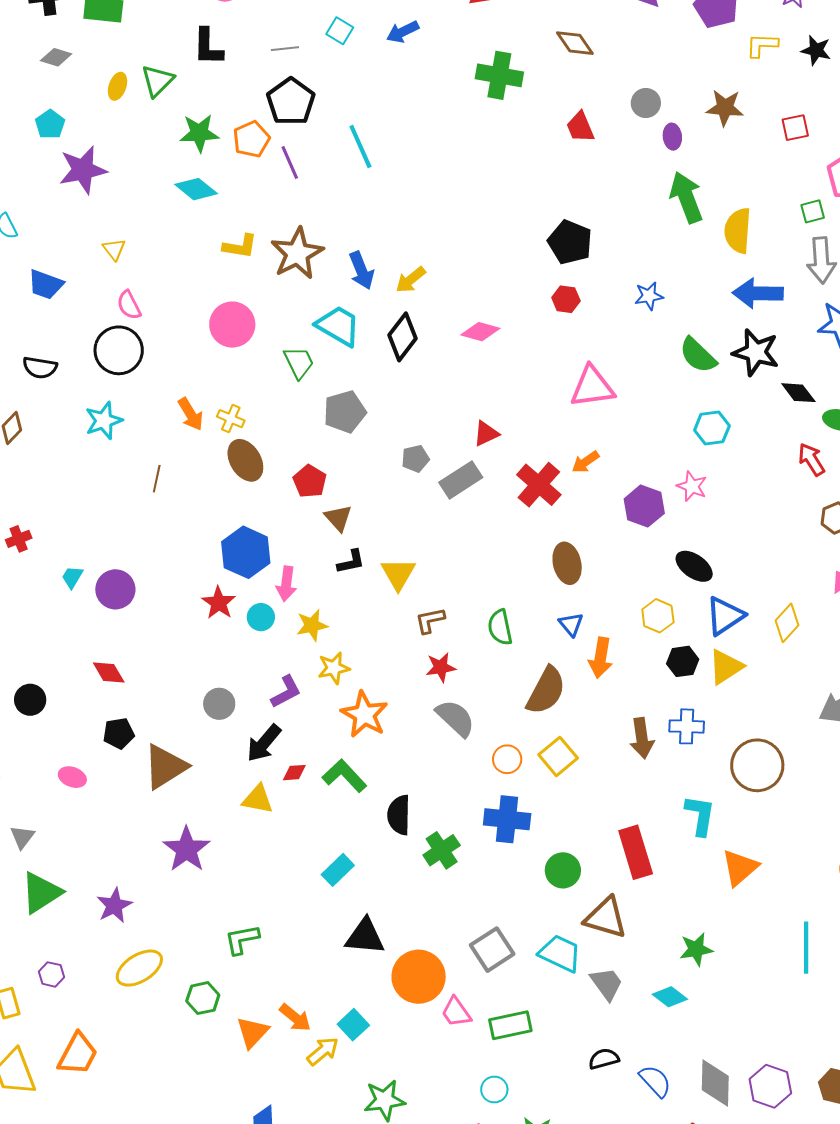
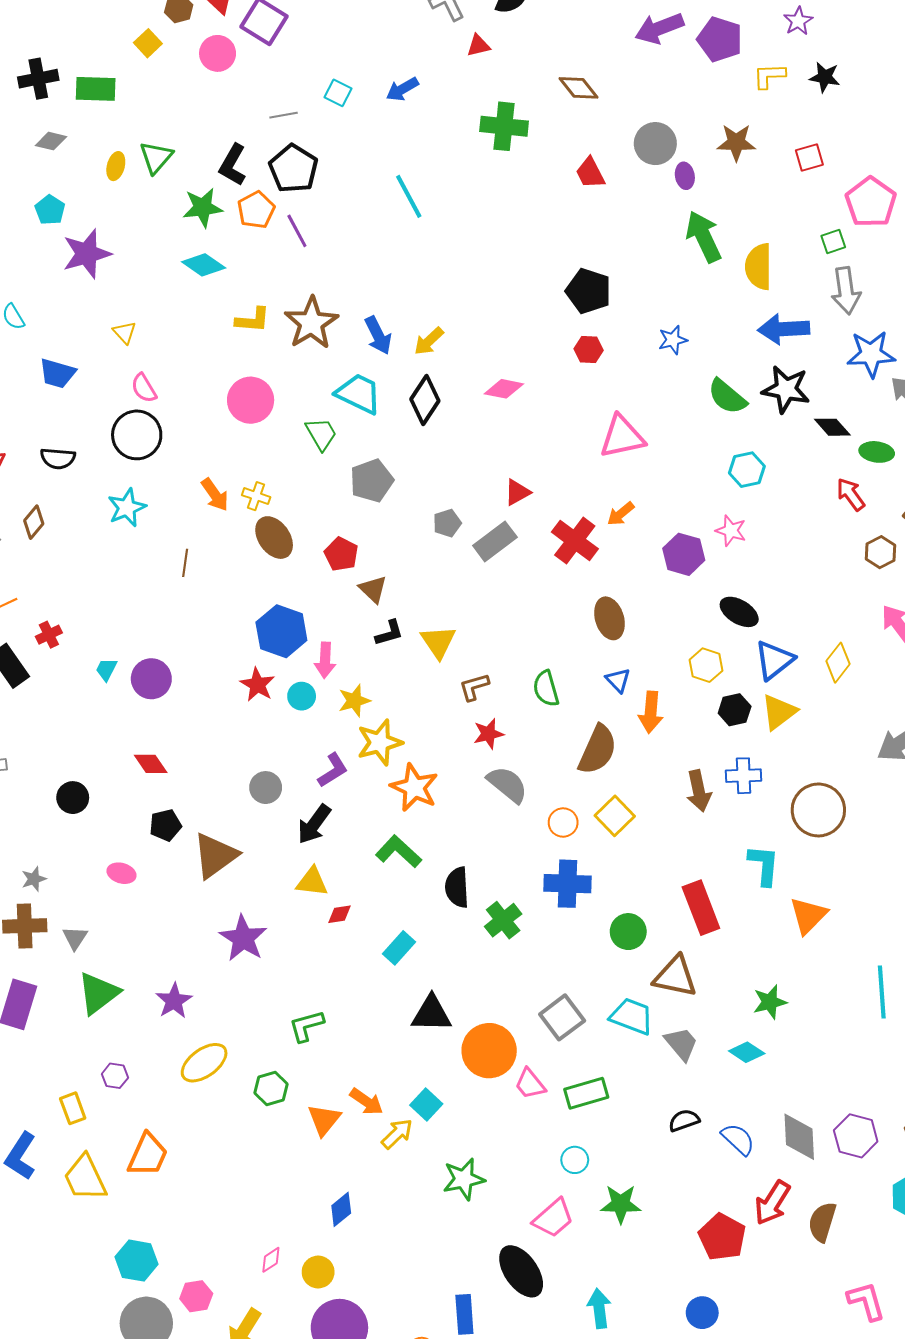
black L-shape: (208, 47) -> (233, 165), moved, turned 33
gray circle: (646, 103) -> (655, 144), size x1.4
cyan line: (360, 146) -> (409, 196), moved
yellow star: (334, 668) -> (380, 742), size x1.4
red diamond: (294, 773) -> (340, 914), moved

